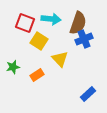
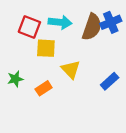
blue cross: (84, 39) -> (111, 22), moved
yellow square: (39, 41) -> (46, 48), turned -30
blue rectangle: (88, 94) -> (110, 81), moved

